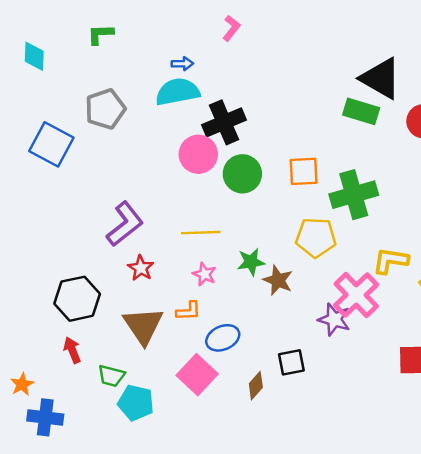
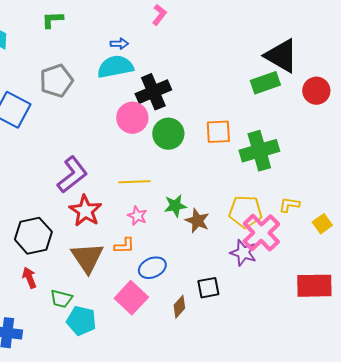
green rectangle: (361, 111) -> (265, 83), turned -36
yellow pentagon: (316, 237) -> (245, 212), moved
yellow L-shape: (390, 261) -> (289, 205), size x0.7
red star: (141, 268) -> (85, 211), size x1.5

